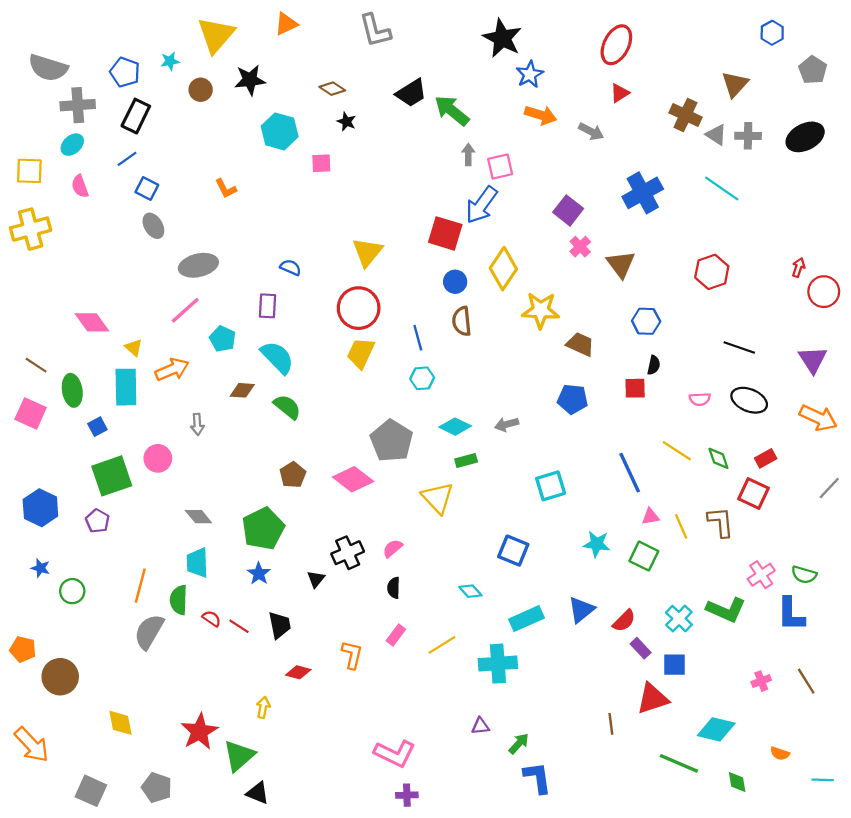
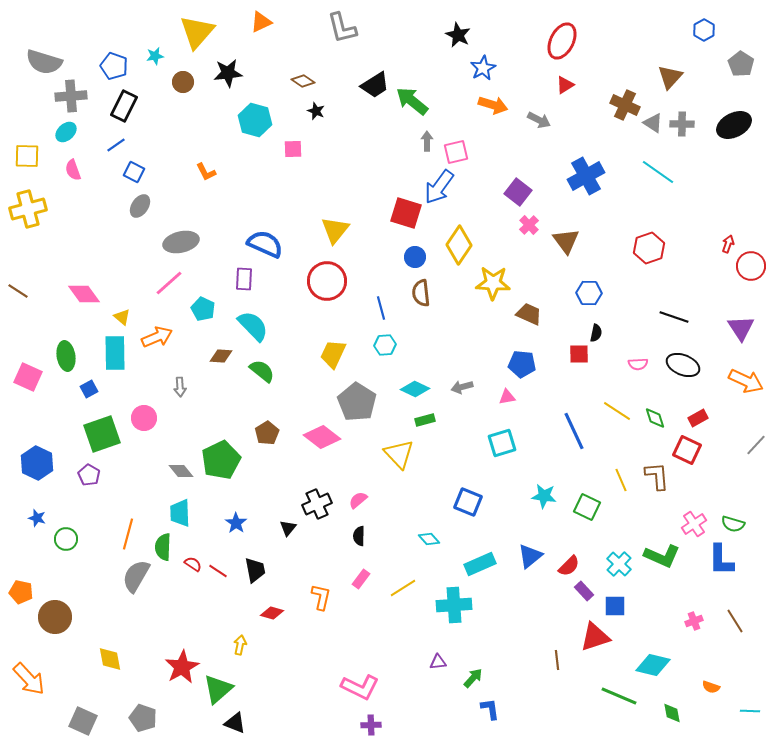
black star: (502, 38) -> (458, 35), size x0.7
gray ellipse: (153, 226) -> (140, 206), turned 65
blue semicircle: (291, 267) -> (265, 244), size x1.8
yellow trapezoid: (361, 353) -> (333, 354), moved
brown line: (36, 365) -> (18, 291), moved
pink triangle: (650, 517) -> (507, 397), moved
green pentagon: (263, 529) -> (221, 460), moved
blue L-shape: (537, 778) -> (490, 709), size x0.7

